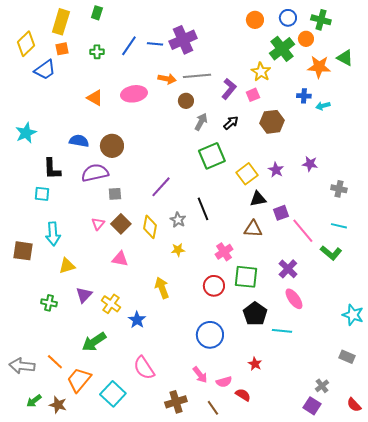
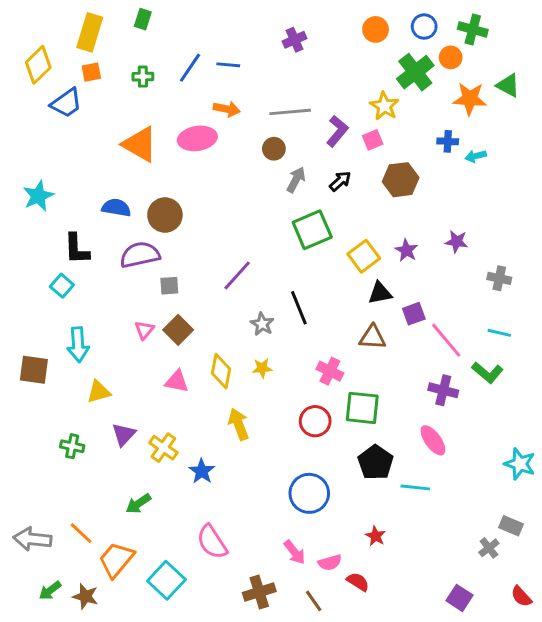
purple cross: (183, 40) -> (295, 40), moved, size x0.6
orange arrow: (167, 79) -> (227, 109), moved
orange triangle: (95, 98) -> (140, 144), size x1.5
cyan square: (42, 194) -> (62, 286), turned 35
yellow diamond: (150, 227) -> (221, 371), moved
pink cross: (224, 252) -> (330, 371), turned -30
purple cross: (288, 269) -> (443, 390), moved, turned -30
green arrow: (94, 342) -> (138, 504), size x0.7
gray cross: (322, 386) -> (489, 548), moved

